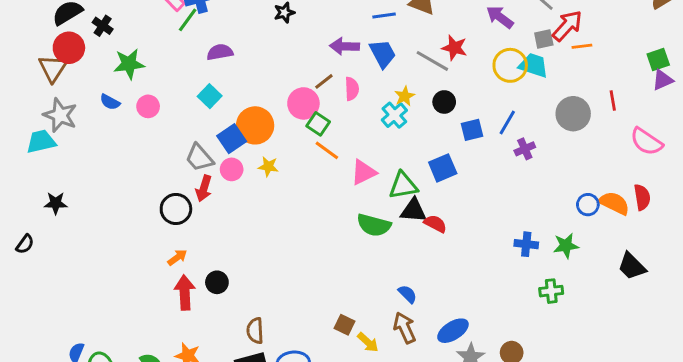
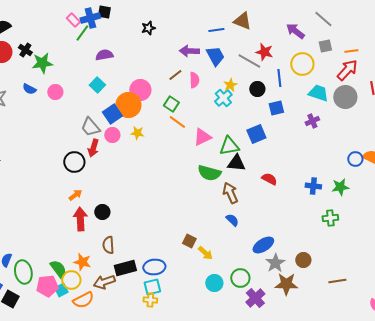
black cross: (103, 26) -> (25, 50), moved
red arrow: (567, 26) -> (347, 70), moved
cyan trapezoid: (534, 65) -> (318, 93), moved
pink circle: (303, 103) -> (140, 90), moved
blue line: (507, 123) -> (279, 78), moved, turned -36
red semicircle: (435, 224) -> (269, 179), moved
brown arrow: (405, 328) -> (230, 193), moved
brown semicircle: (255, 331) -> (108, 245), moved

